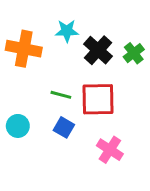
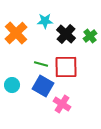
orange cross: (24, 49) -> (16, 33), turned 35
blue square: (64, 127) -> (43, 86), size x1.5
pink cross: (110, 150) -> (62, 104), moved

